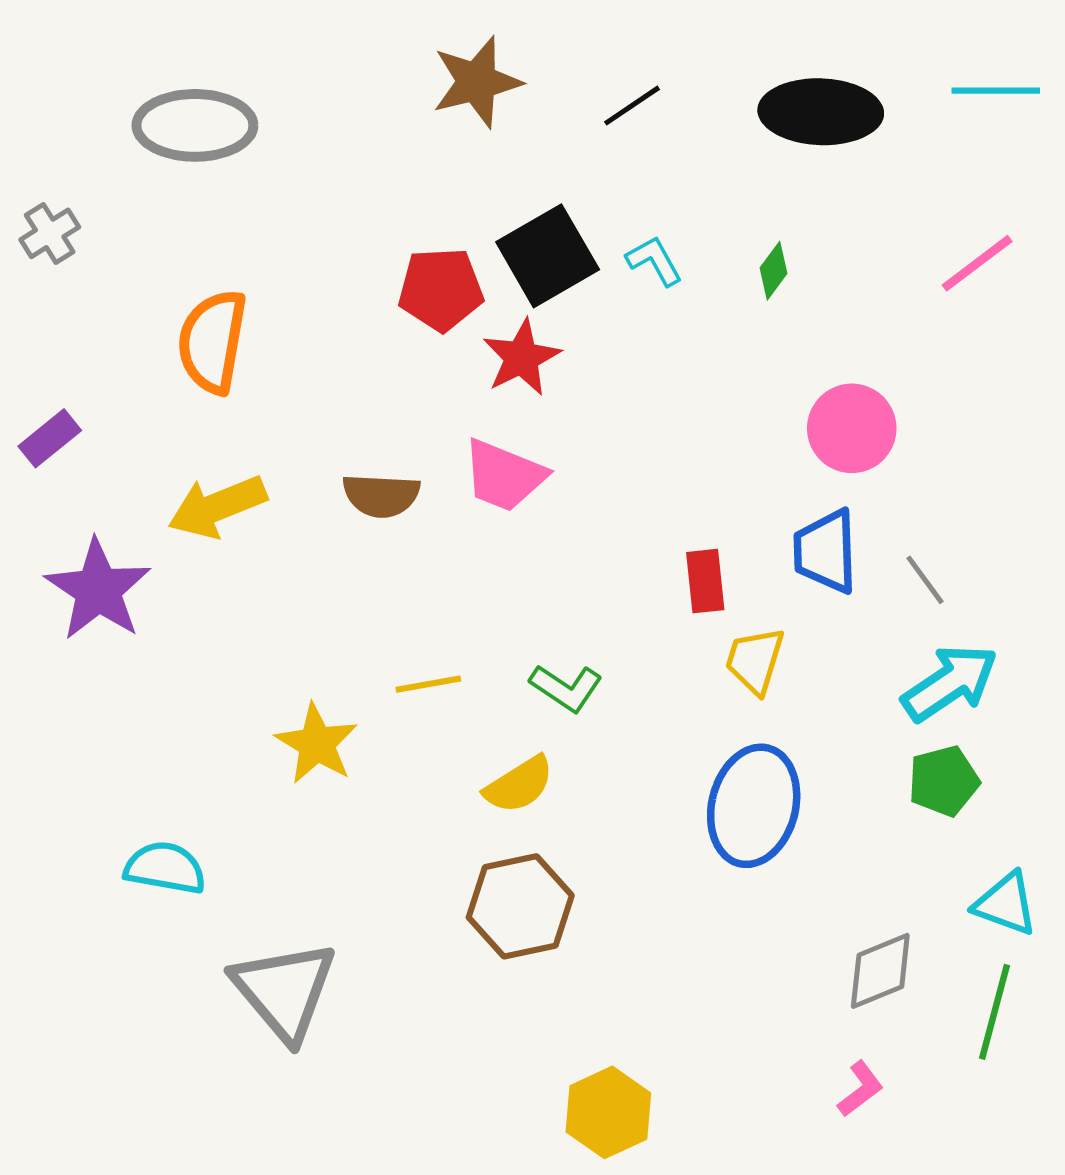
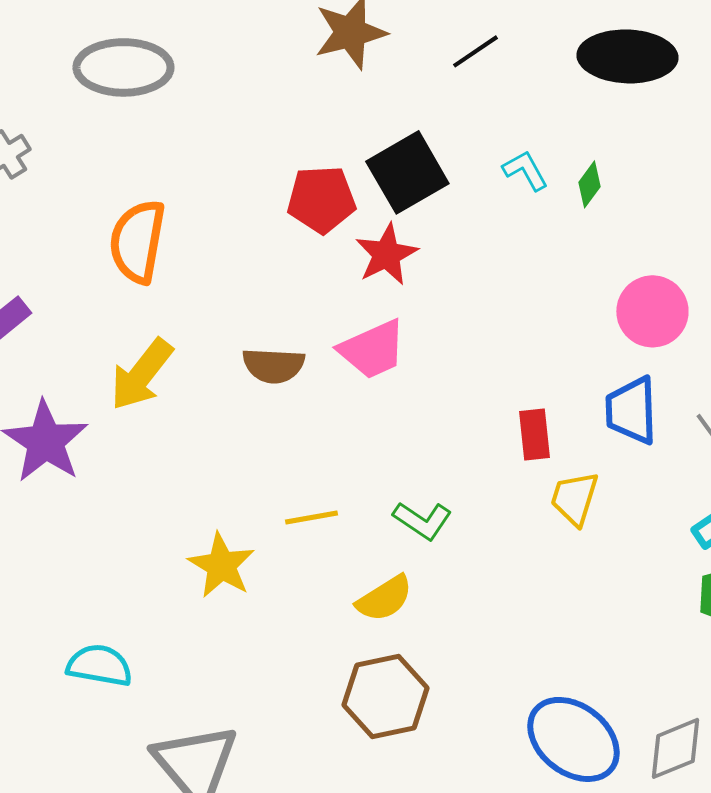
cyan L-shape: (654, 261) -> (525, 170), moved
pink trapezoid: (504, 476) -> (372, 349), turned -46
yellow arrow: (217, 507) -> (141, 374), turned -30
blue ellipse: (754, 806) -> (573, 739), moved, turned -66

